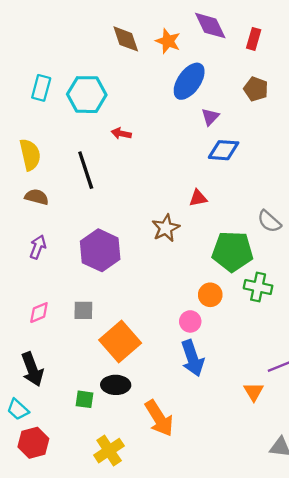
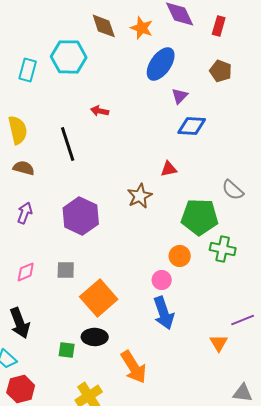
cyan hexagon: (87, 95) -> (69, 57), moved

